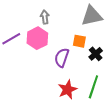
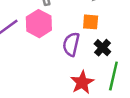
black cross: (96, 54) -> (102, 48), moved

